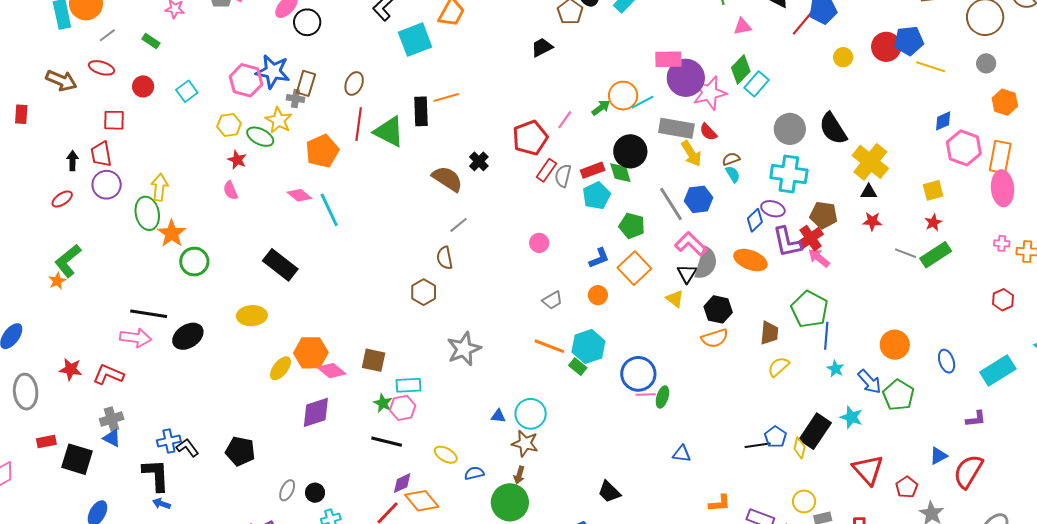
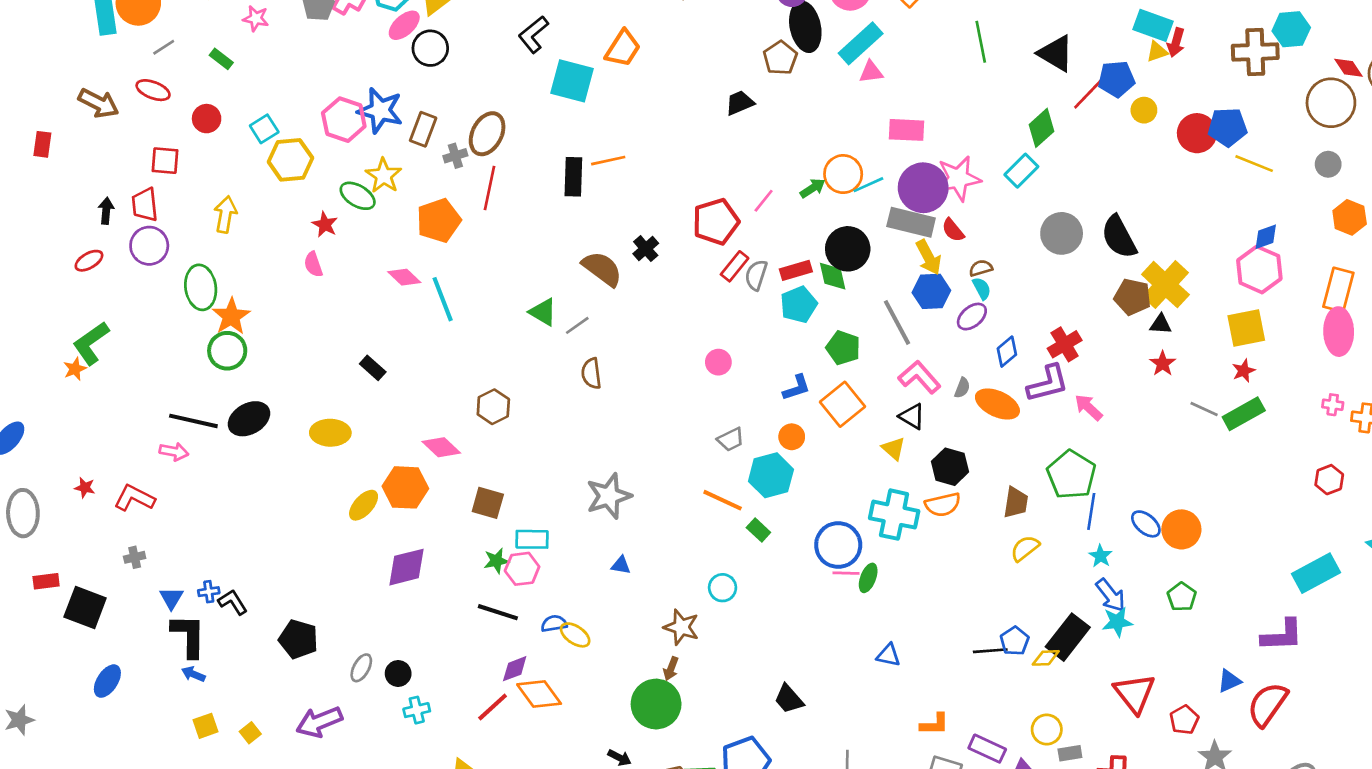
pink triangle: (742, 26) -> (871, 72), moved
cyan square: (415, 40) -> (572, 81), turned 32
yellow circle: (843, 57) -> (1144, 110), moved
green diamond: (741, 69) -> (1042, 128), moved
purple circle: (686, 78) -> (923, 188), moved
brown ellipse: (354, 84) -> (487, 134), size x1.4
gray cross: (296, 99) -> (455, 156), moved, turned -30
yellow hexagon: (229, 125) -> (290, 160), moved, size x1.4
green triangle: (389, 132) -> (543, 312), moved, size x0.7
pink hexagon: (964, 148) -> (1259, 269), moved
cyan cross: (789, 174) -> (894, 515), moved
yellow arrow: (160, 187) -> (225, 214), moved
yellow square: (933, 190) -> (1246, 328), size x1.4
blue hexagon: (698, 199) -> (931, 291), moved
purple ellipse: (773, 209) -> (972, 317), moved, turned -60
brown pentagon: (824, 215) -> (1133, 297), moved
red star: (872, 221) -> (1163, 364), turned 30
gray line: (458, 225) -> (577, 325), moved
red cross: (811, 238) -> (1065, 344), moved
purple L-shape: (787, 242) -> (1048, 383), turned -96
green circle: (194, 262) -> (227, 351), moved
gray semicircle: (706, 263) -> (962, 388), moved, size x0.5
black rectangle: (280, 265) -> (373, 368), size x0.6
black triangle: (687, 274) -> (912, 416), turned -35
brown hexagon: (424, 292) -> (493, 407), moved
black ellipse: (188, 336) -> (249, 419), moved
pink arrow: (136, 338) -> (174, 452), size x0.7
cyan hexagon: (588, 346) -> (771, 475), moved
blue ellipse: (947, 361) -> (1146, 524), moved, turned -35
red star: (71, 369) -> (85, 488), size x0.7
pink diamond: (331, 371) -> (441, 447), moved
blue arrow: (870, 382) -> (1111, 595), moved
green pentagon: (898, 395) -> (1182, 597), size x0.7
green star: (383, 403) -> (496, 561), turned 30
cyan circle: (531, 414) -> (723, 588), moved, size x0.7
blue triangle: (498, 416) -> (621, 565), moved
cyan star: (851, 417) -> (1117, 622), turned -30
gray cross: (112, 419) -> (135, 557), size x0.7
purple L-shape: (976, 419) -> (1282, 635), size x1.6
blue triangle: (112, 438) -> (171, 598), moved, turned 30
blue cross: (169, 441) -> (209, 592), size x0.7
yellow diamond: (800, 448) -> (1046, 658), turned 70
black pentagon: (240, 451) -> (298, 639), moved
blue semicircle: (474, 473) -> (554, 624), moved

